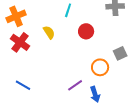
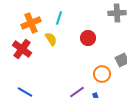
cyan line: (68, 10) -> (59, 18), moved
orange cross: (16, 16) -> (31, 23), moved

